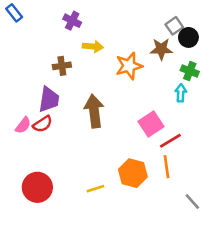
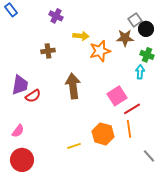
yellow arrow: (93, 46) -> (81, 36), moved
purple trapezoid: (49, 99) -> (20, 85), moved
pink semicircle: (23, 125) -> (18, 131), moved
red circle: (37, 187) -> (22, 160), moved

